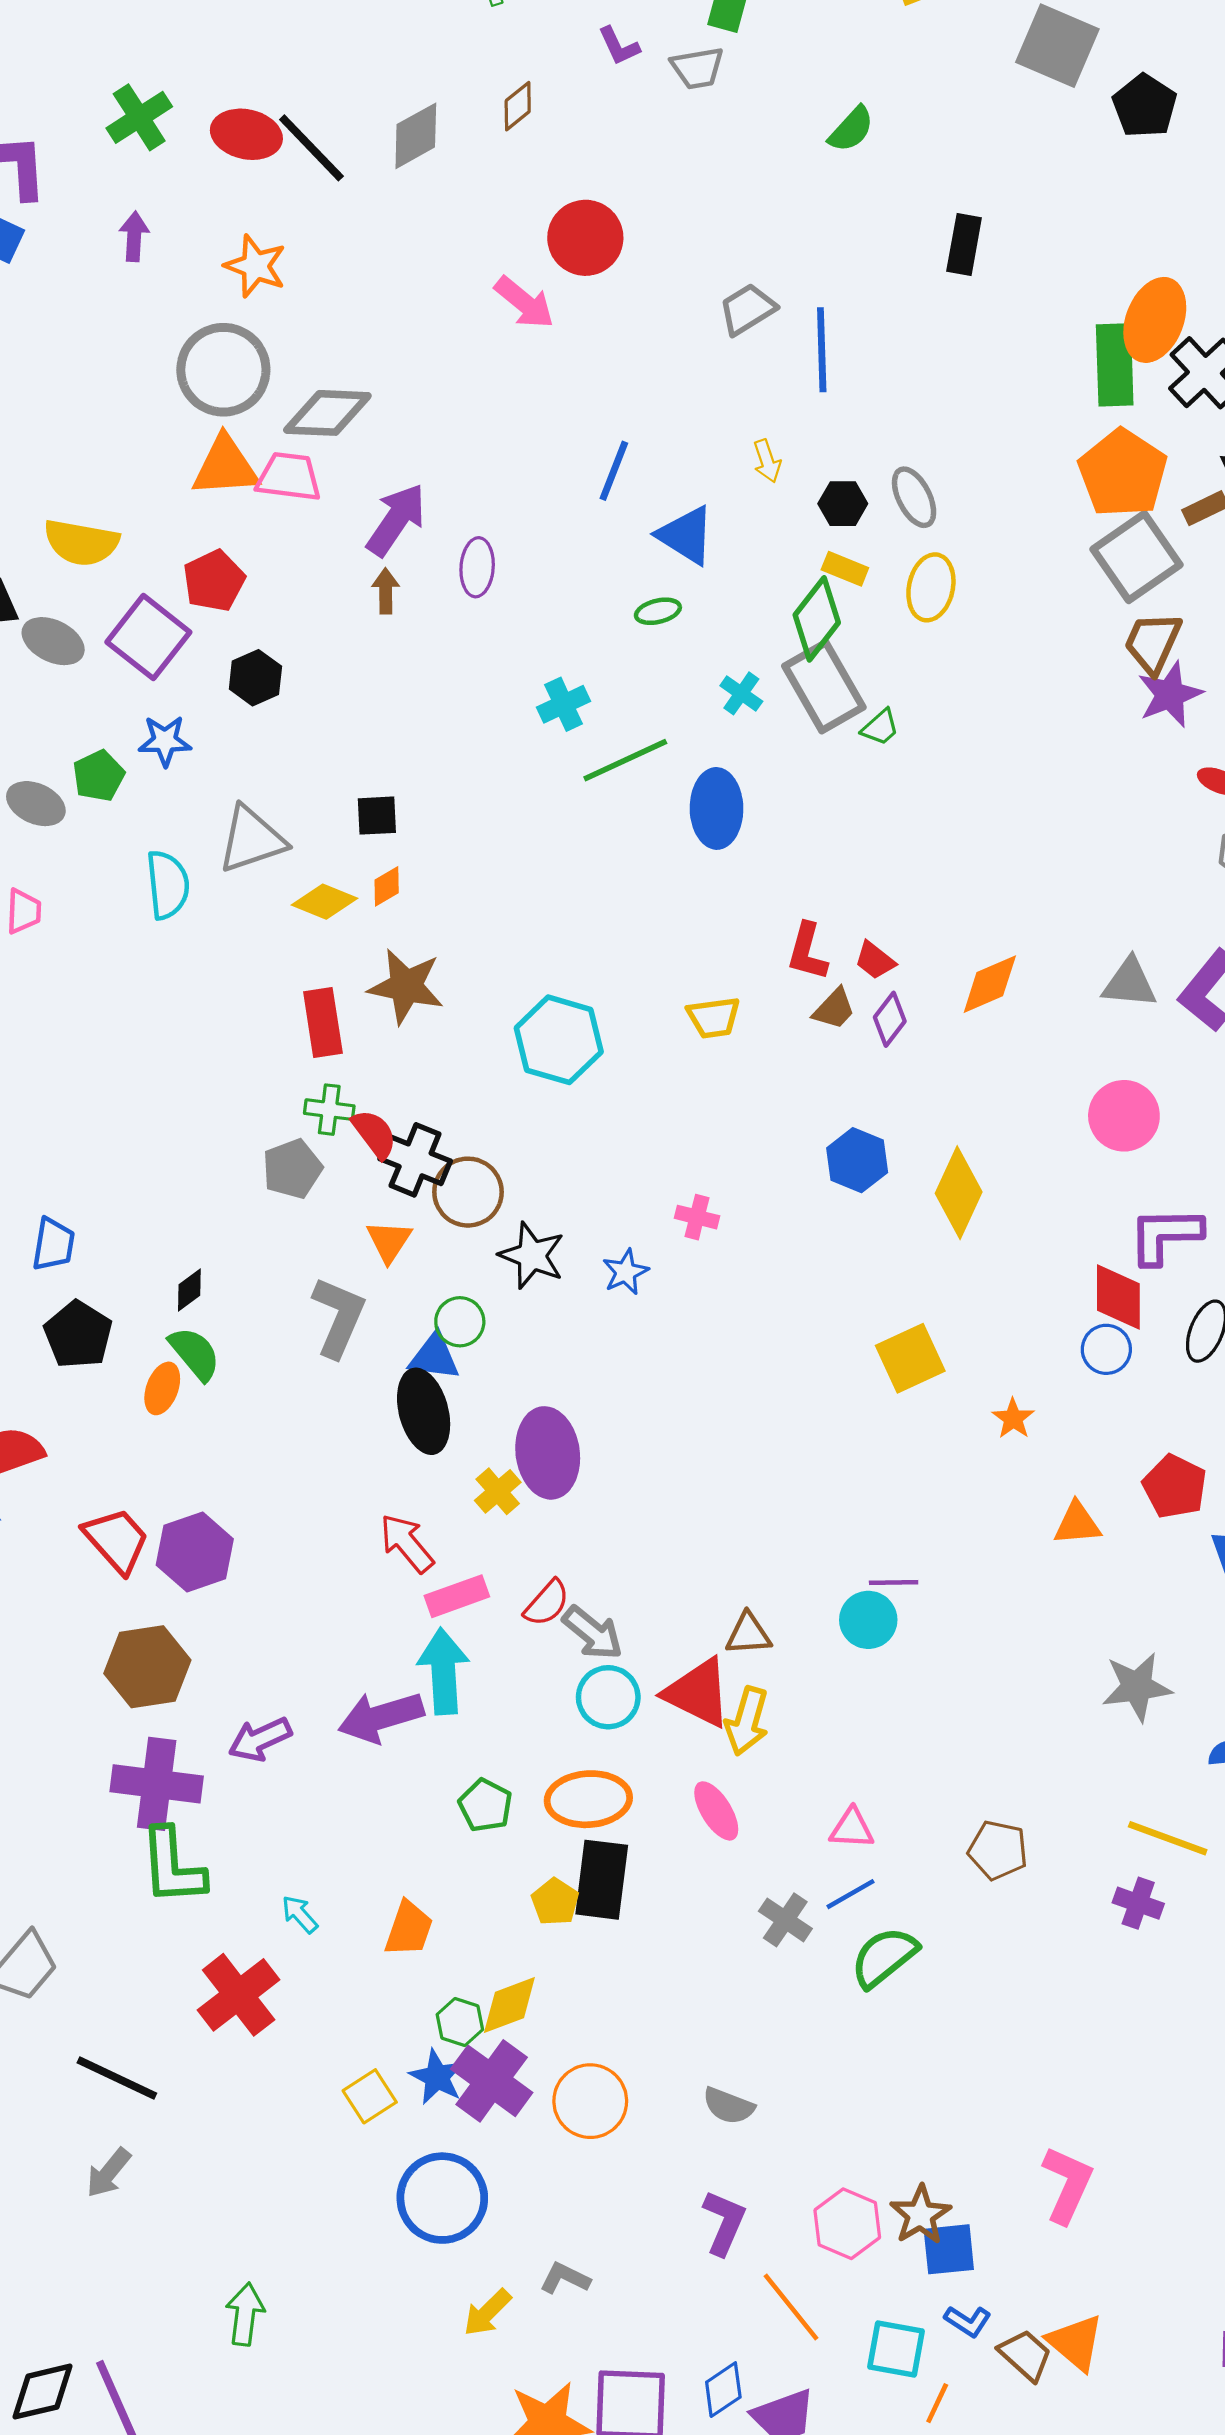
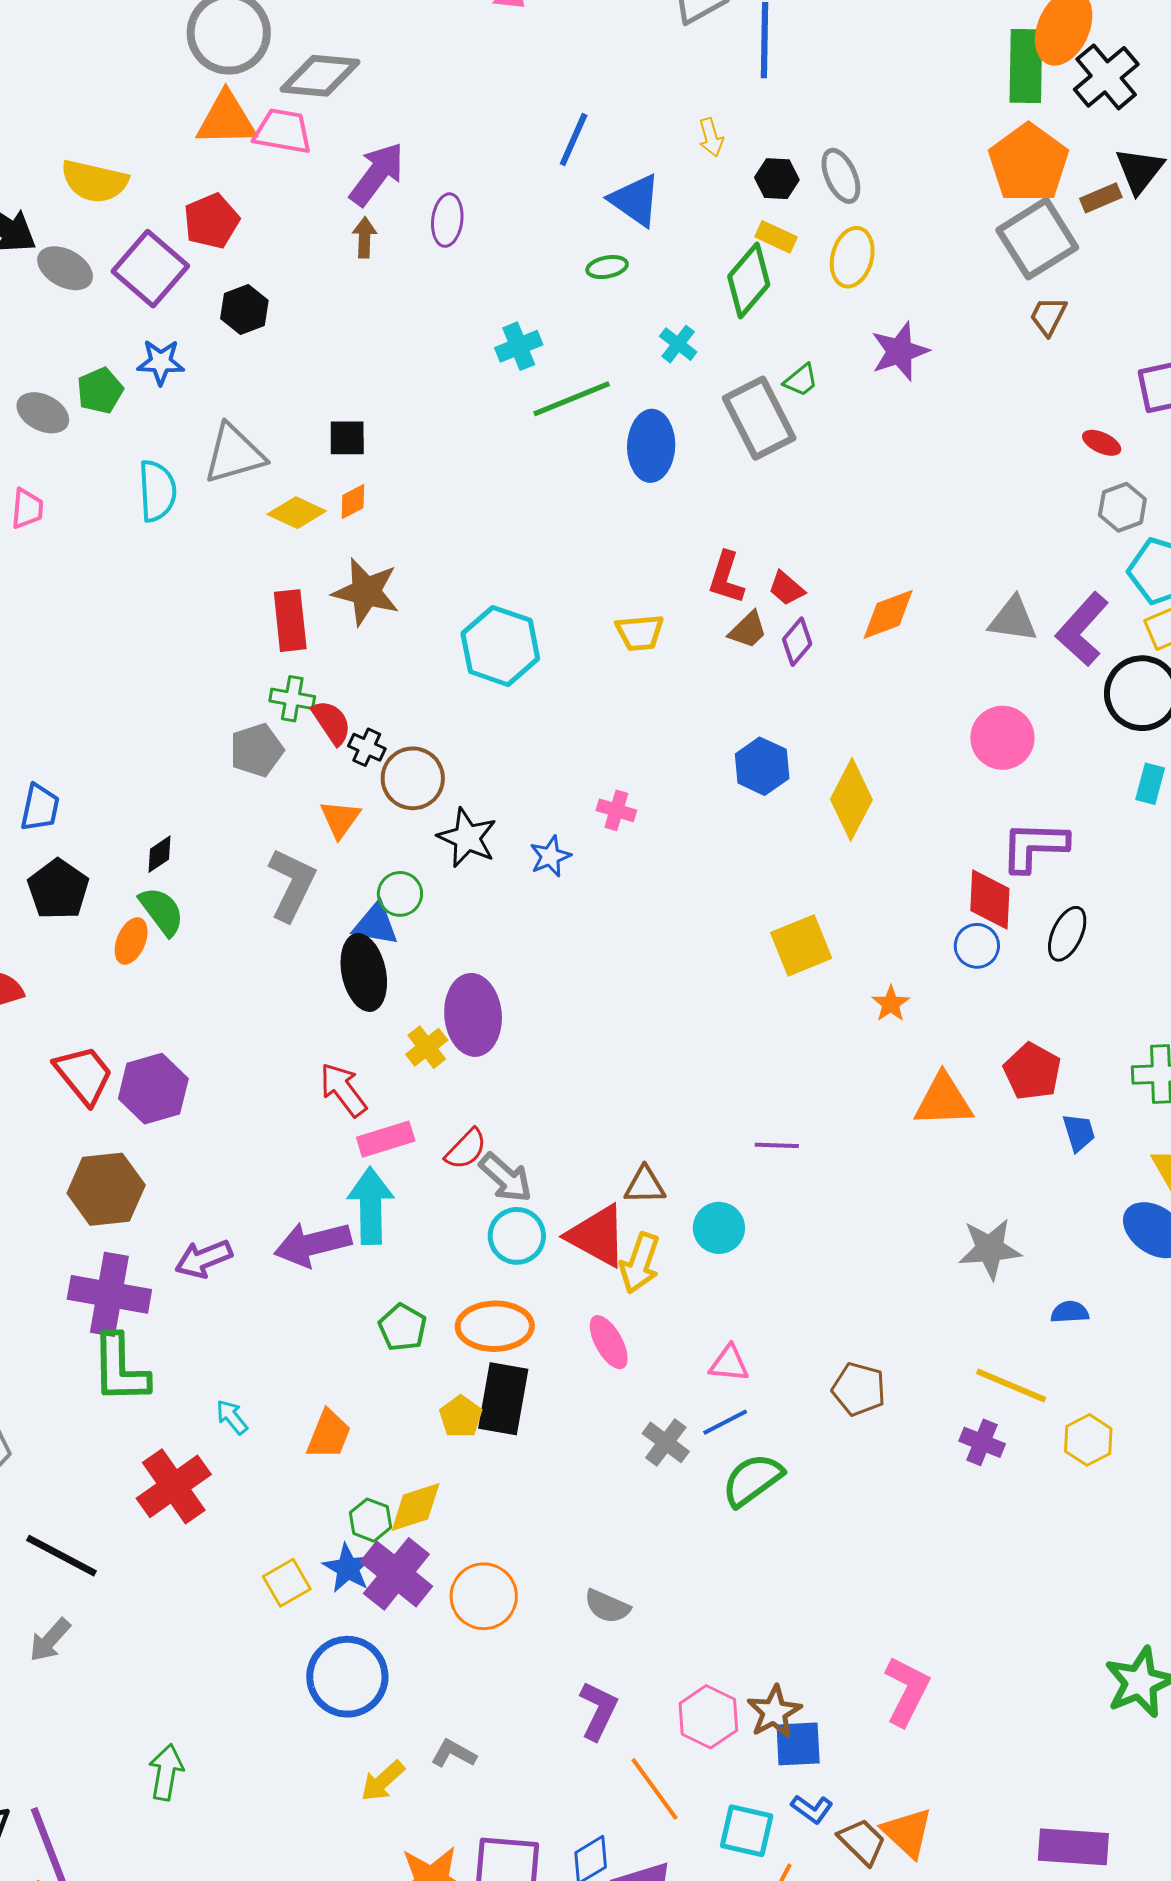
brown trapezoid: (1153, 643) -> (1048, 316), size x0.7
gray rectangle: (824, 687) -> (759, 418), moved
purple star: (1170, 694) -> (900, 351), moved
black cross: (415, 1160) -> (367, 747), size x0.6
orange triangle: (1077, 1524) -> (943, 1100), size x1.4
cyan circle: (868, 1620) -> (719, 1228), moved

